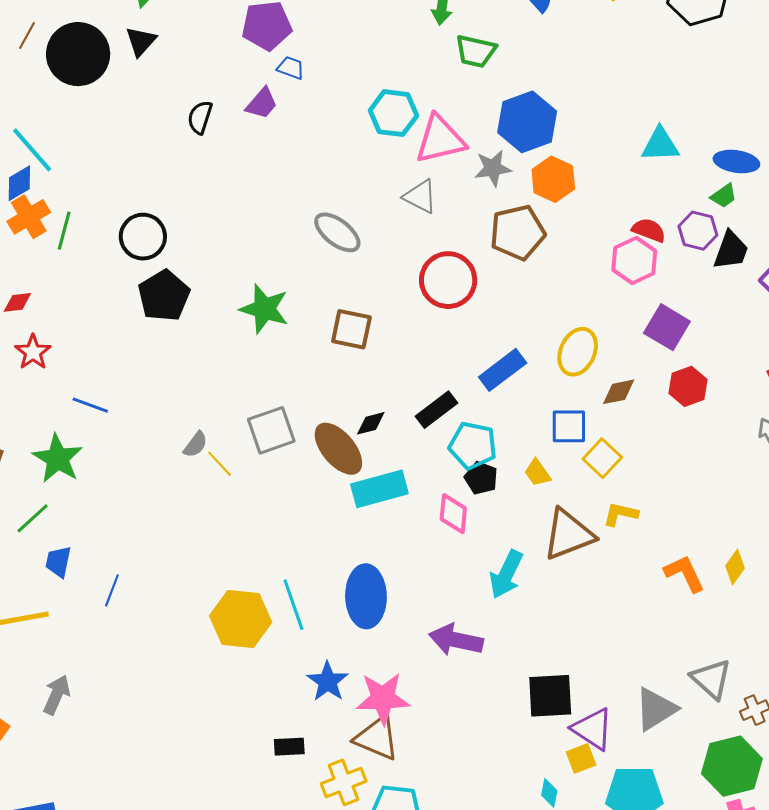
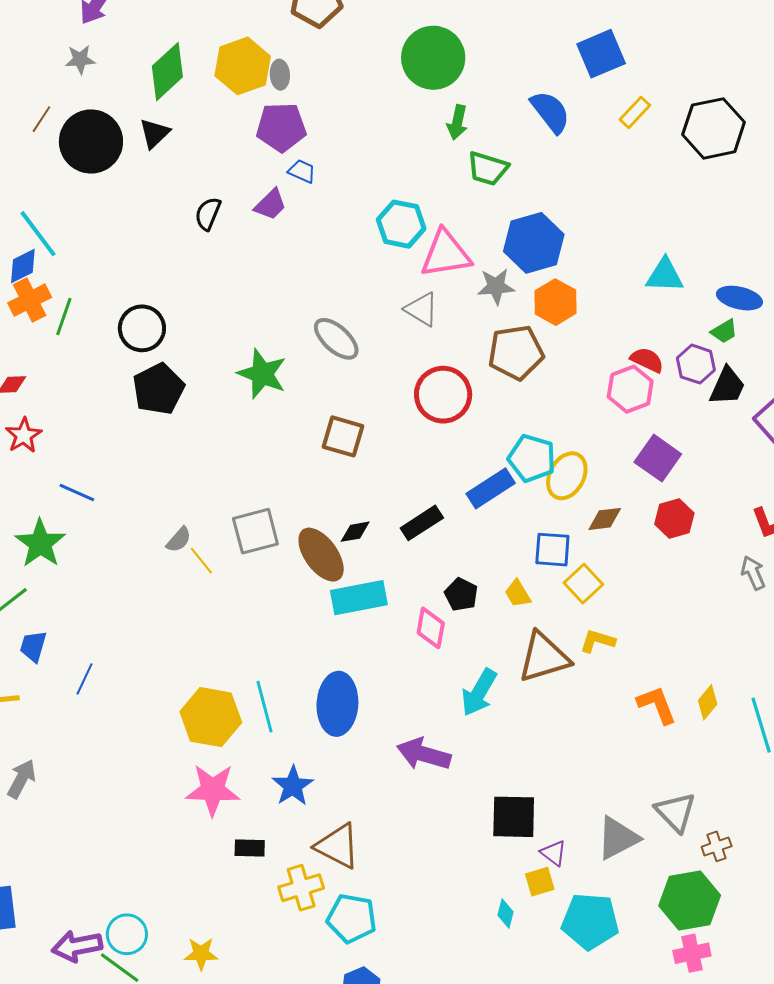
green star: (264, 309) -> (262, 374), moved
cyan pentagon: (473, 446) -> (532, 458), moved
pink star: (383, 698) -> (213, 790), moved
purple triangle: (593, 729) -> (553, 853), size x0.6

